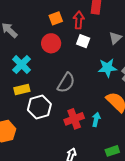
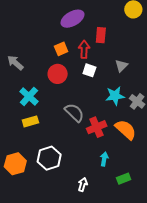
gray semicircle: (66, 83) -> (74, 113), turned -75
white hexagon: (39, 107) -> (49, 158), moved
red cross: (74, 119) -> (97, 127), moved
cyan arrow: (96, 120) -> (104, 159), moved

